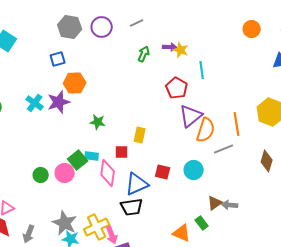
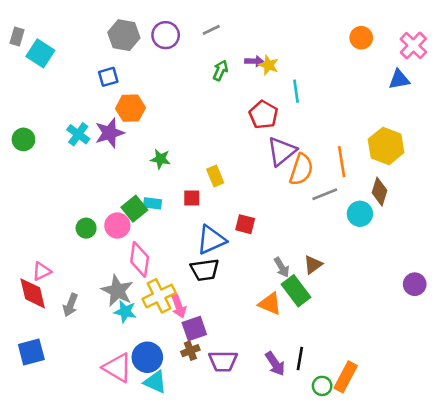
yellow rectangle: (140, 135) -> (215, 176), turned -35
brown diamond: (267, 161) -> (379, 192), moved
cyan circle: (194, 170) -> (360, 214), moved
pink diamond: (108, 173) -> (140, 259), moved
gray arrow: (230, 205) -> (282, 267), moved, turned -126
green rectangle: (202, 223) -> (296, 291), size x1.6

